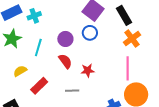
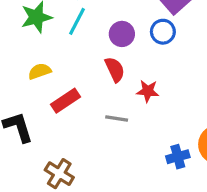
cyan line: (38, 48) -> (77, 21), moved

